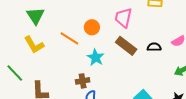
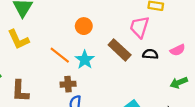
pink trapezoid: (123, 18) -> (139, 27), moved
orange line: (69, 38) -> (60, 55), moved

